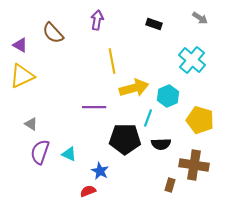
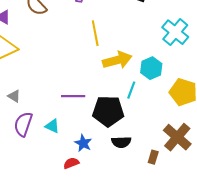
purple line: (94, 107) -> (73, 96), moved
black semicircle: (161, 144) -> (121, 142), moved
brown cross: (194, 165) -> (177, 137), turned 32

